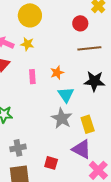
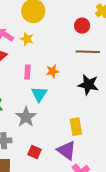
cyan triangle: (66, 95) -> (39, 94), moved
gray star: (62, 118) -> (26, 117), moved
red square: (51, 163) -> (35, 152), moved

